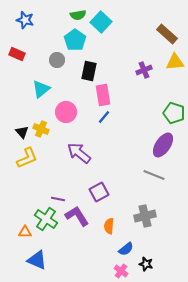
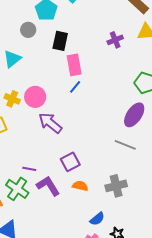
pink circle: (66, 112) -> (35, 97), moved
orange semicircle: (109, 226) -> (80, 186), moved, turned 98

